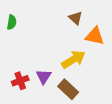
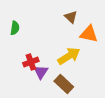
green semicircle: (12, 22) -> (15, 28), moved
red cross: (20, 81) -> (31, 62), moved

